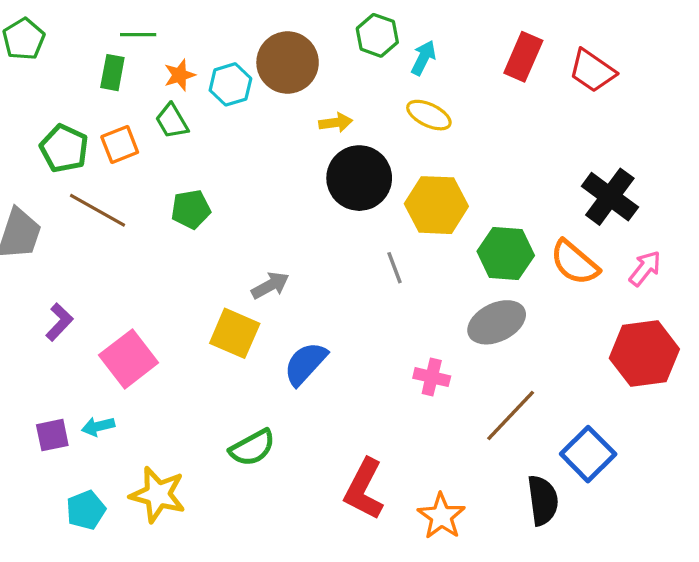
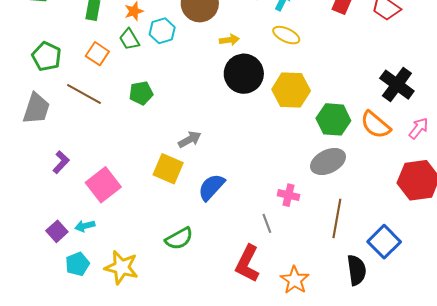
cyan hexagon: (230, 84) -> (162, 31), moved
orange square: (120, 144) -> (97, 54), turned -35
green pentagon: (64, 148) -> (47, 56), moved
gray line: (394, 268) -> (267, 223), moved
brown line: (511, 416) -> (337, 218), turned -33
purple square: (52, 435) -> (57, 231), turned -30
cyan pentagon: (86, 510) -> (77, 264), moved

